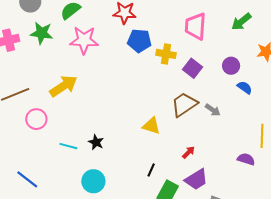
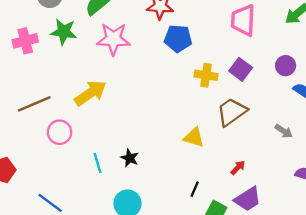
yellow cross: (166, 54) -> (206, 75), moved
gray arrow: (213, 110) -> (284, 131), moved
cyan line: (68, 146) -> (98, 163), turned 60

